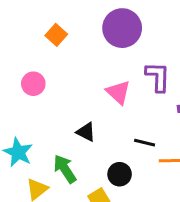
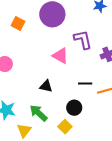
orange square: (56, 35) -> (18, 24), moved

